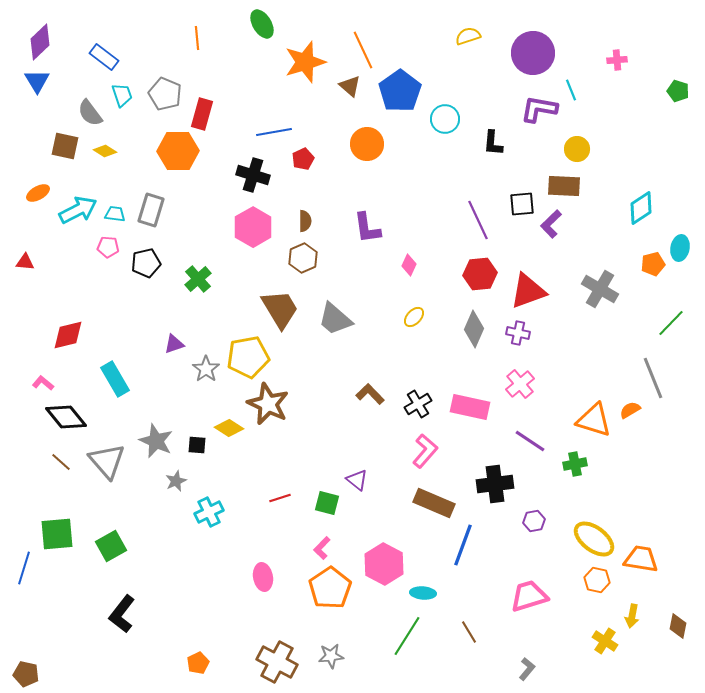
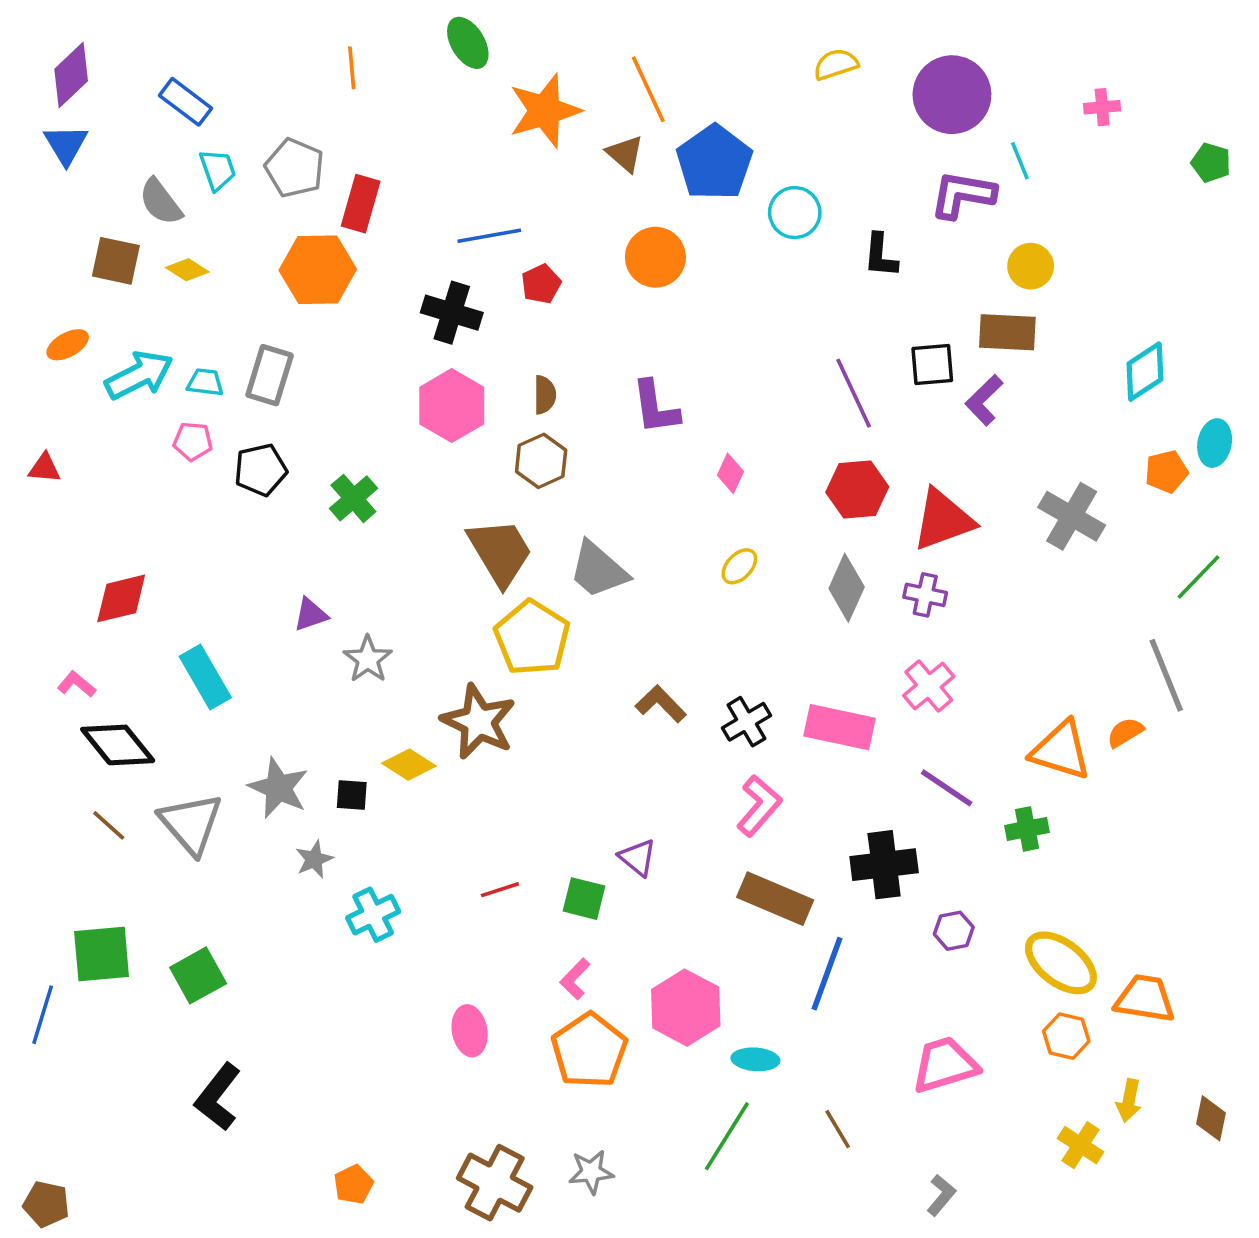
yellow pentagon: (248, 357) -> (532, 638), moved, turned -30

